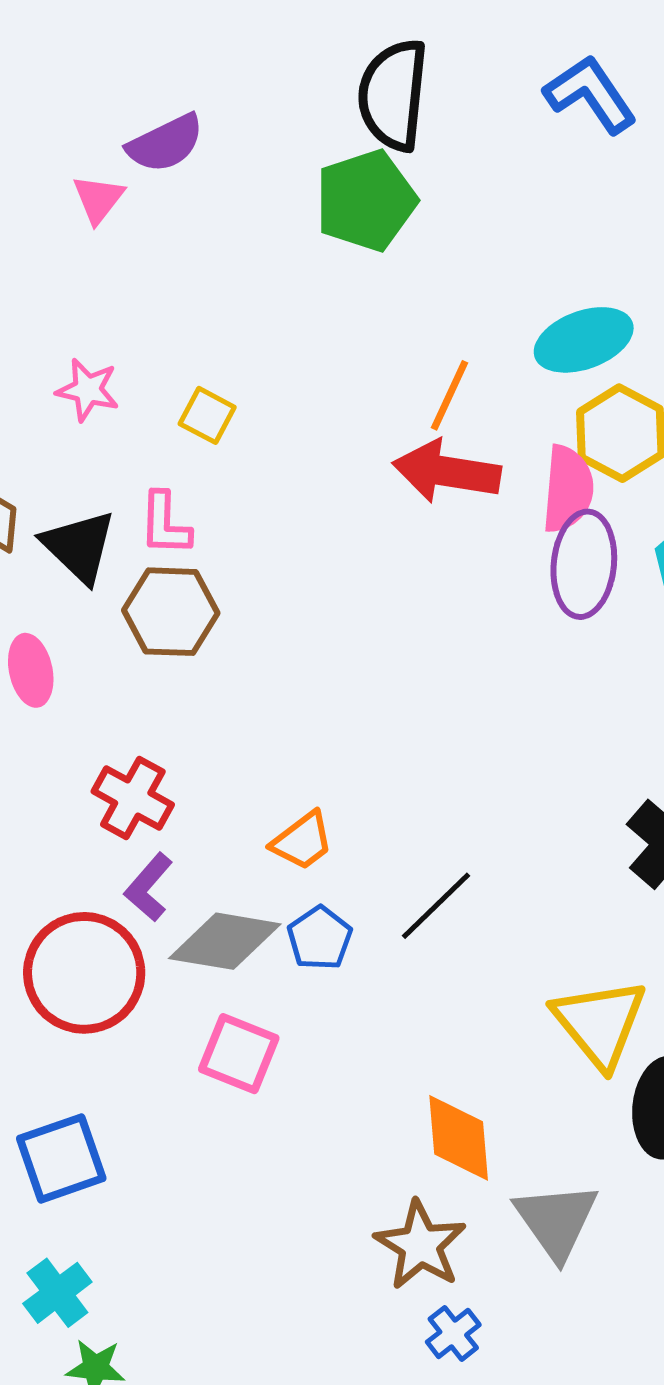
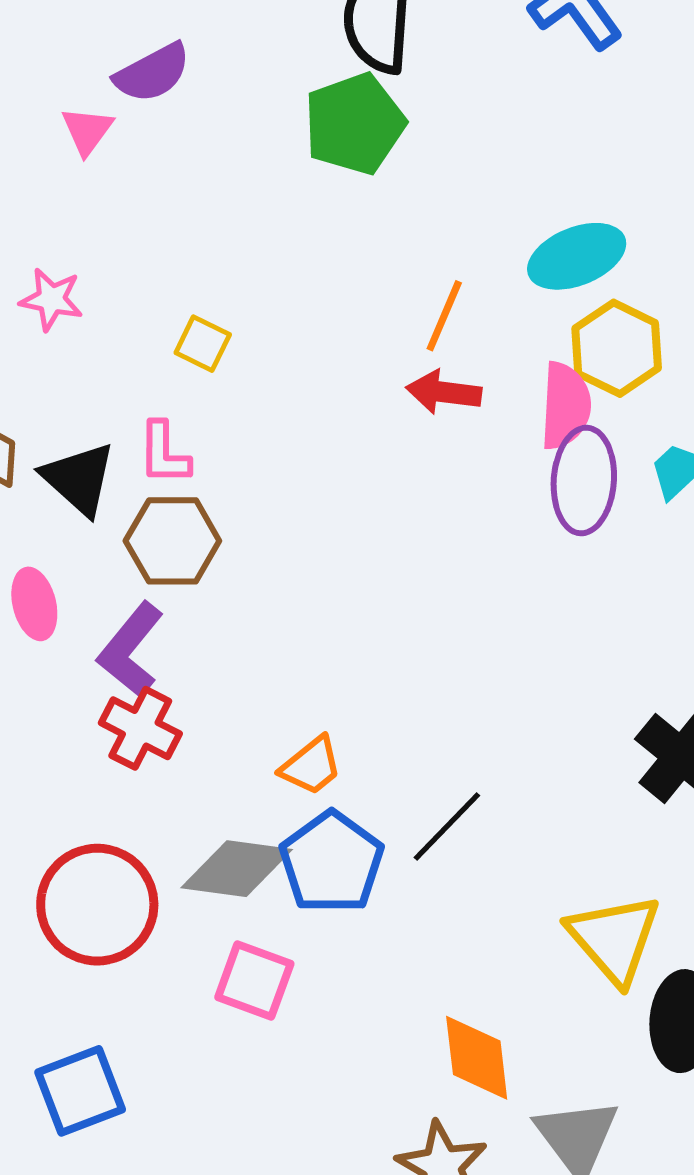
pink star: (88, 390) -> (51, 299), moved
red arrow: (447, 472) -> (444, 392), size x0.7
purple L-shape: (149, 887) -> (131, 650), moved, size x1.4
blue pentagon: (320, 938) -> (332, 862), size x1.6

